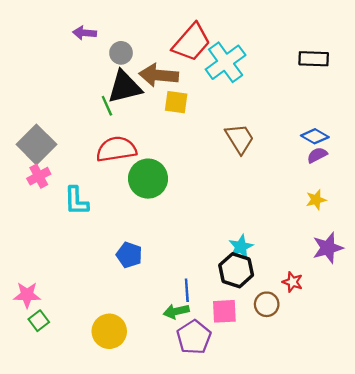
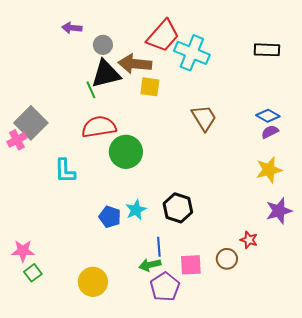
cyan cross: (226, 62) -> (192, 53), turned -32
pink cross: (39, 176) -> (17, 140), moved
yellow star: (316, 200) -> (269, 170), size x1.5
cyan star: (241, 247) -> (136, 210), moved
black hexagon: (236, 270) -> (178, 208), moved

